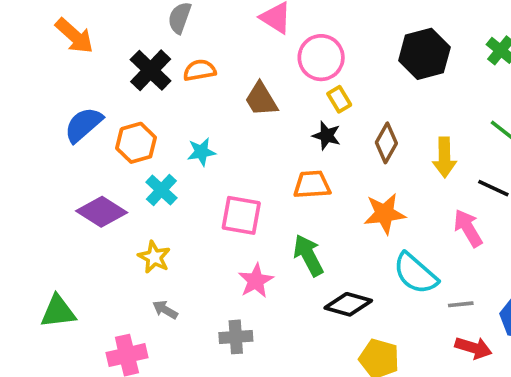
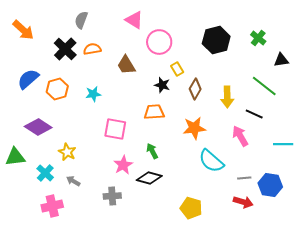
yellow rectangle: (339, 99) -> (177, 69), moved
cyan cross: (161, 190) -> (45, 173), moved
green arrow: (308, 255) -> (152, 151), size x0.7
black diamond: (348, 304) -> (149, 178), moved
gray line: (461, 304) -> (244, 178), moved
green triangle: (58, 312) -> (15, 157), moved

